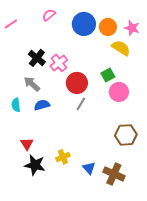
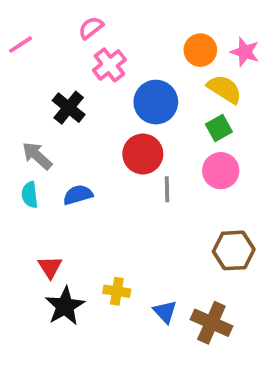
blue circle: (84, 24) -> (156, 102), moved
pink cross: (59, 63) -> (109, 65), moved
green square: (108, 75) -> (219, 128), moved
gray arrow: (32, 84) -> (37, 156), moved
gray line: (81, 104) -> (167, 189), moved, turned -32
yellow cross: (63, 157) -> (117, 291), turned 32
black star: (35, 165) -> (65, 306), turned 30

